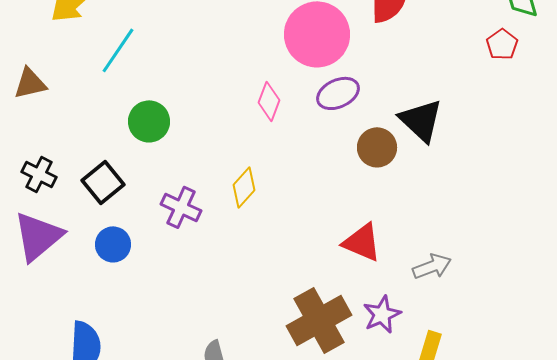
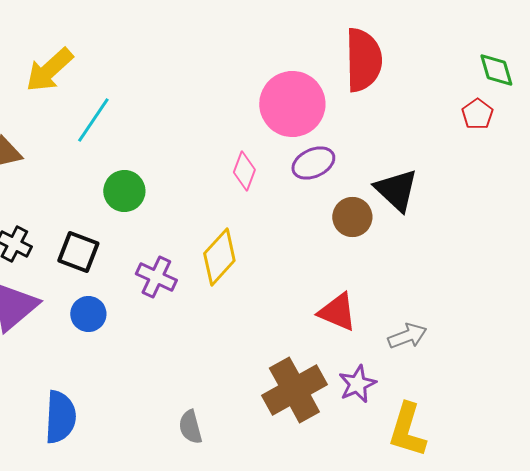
black square: (103, 182) -> (78, 252), turned -30
yellow diamond: (244, 187) -> (219, 257), size x1.4

